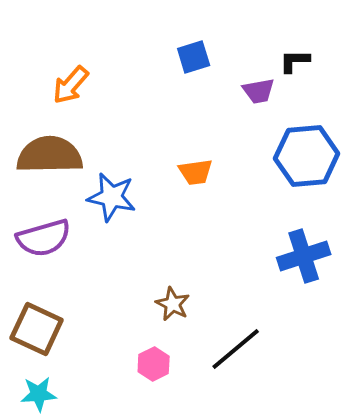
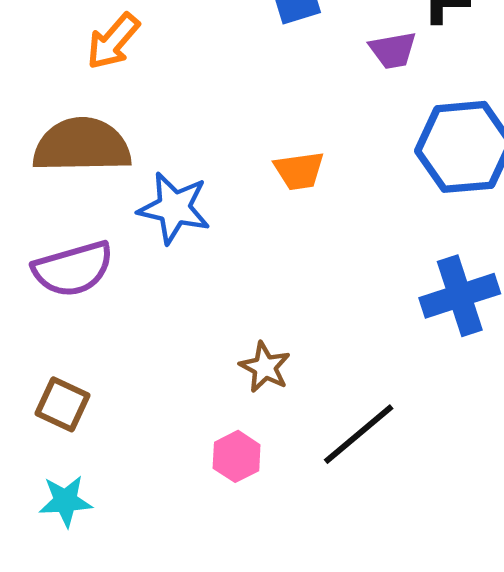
brown square: (37, 329) -> (63, 404), size x0.7

